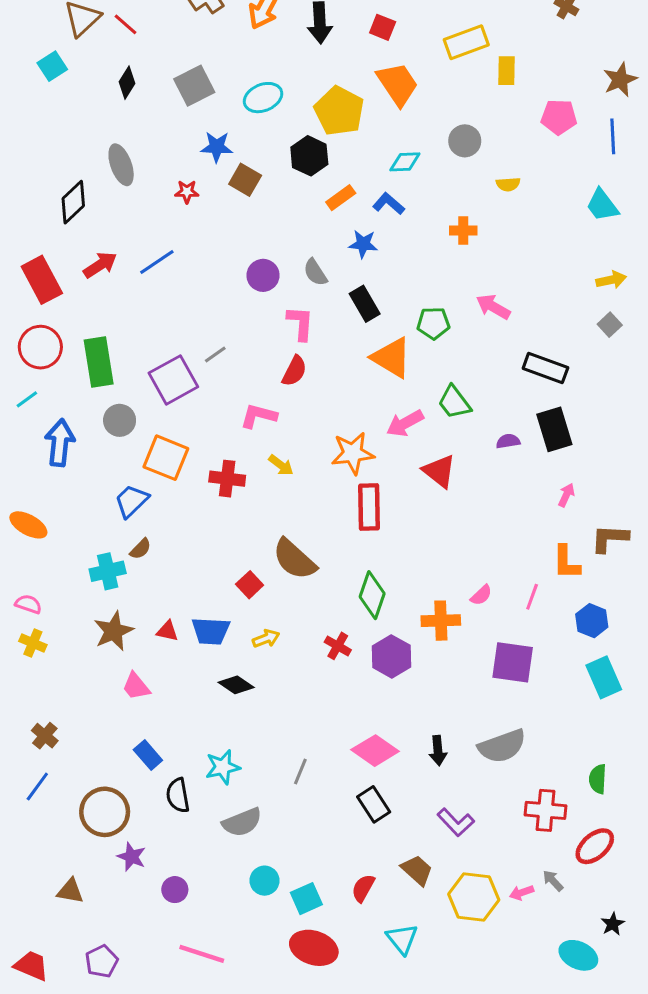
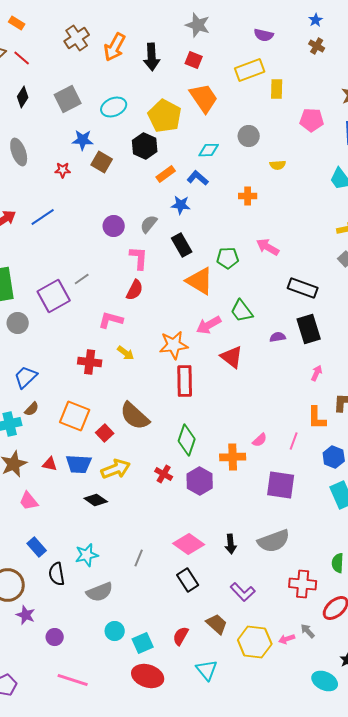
gray semicircle: (315, 272) -> (149, 224), turned 72
orange square: (166, 458) -> (75, 416), moved
yellow arrow: (266, 639) -> (116, 469), size x1.6

